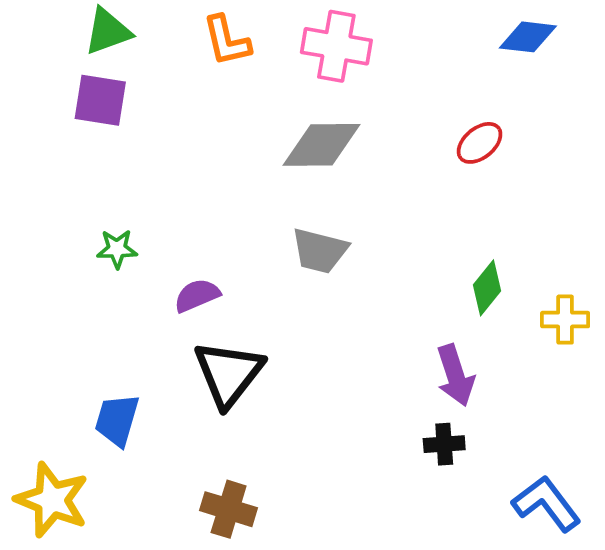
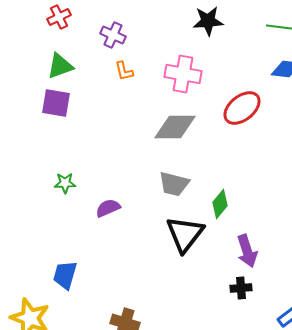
orange L-shape: (227, 41) -> (124, 71), size x0.7
red ellipse: (480, 143) -> (242, 108), moved, size x1.5
green diamond: (487, 288) -> (220, 204), moved
black triangle: (229, 373) -> (185, 234), moved

